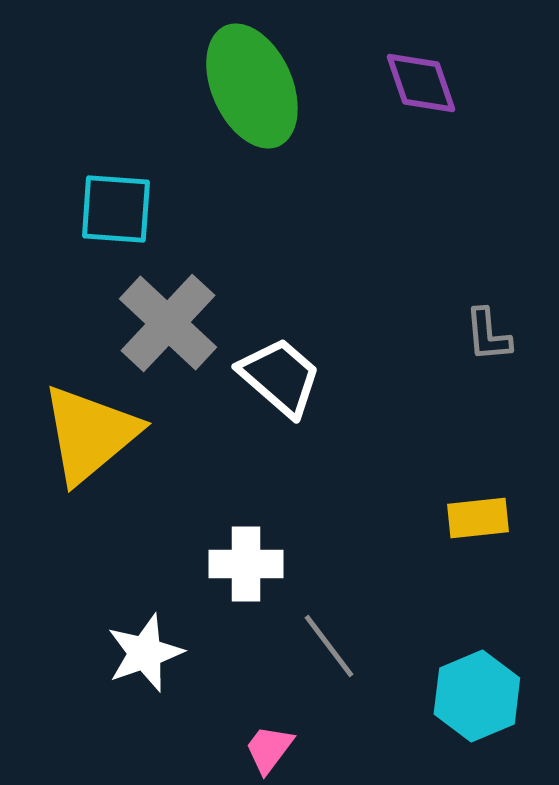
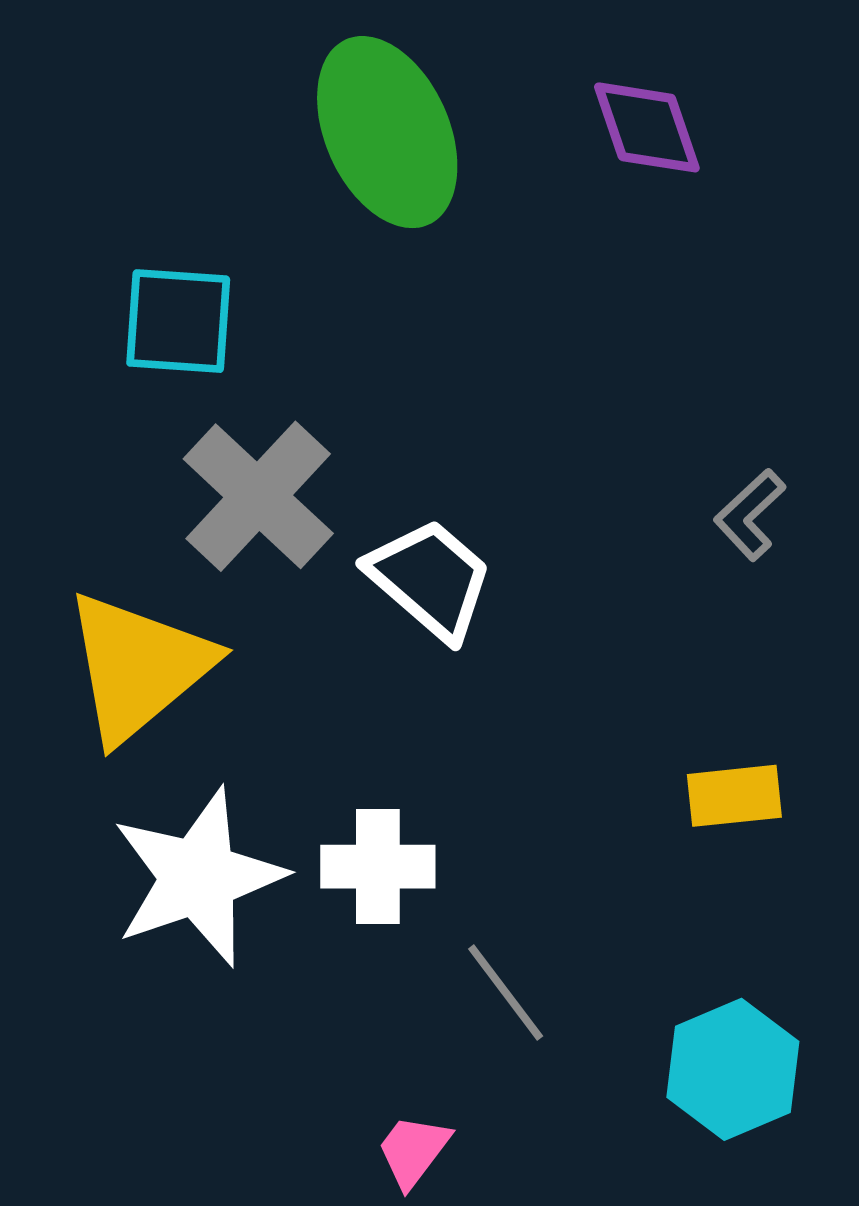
gray L-shape: (488, 335) -> (750, 515), turned 52
white star: (145, 653) -> (198, 877), moved, size x1.5

